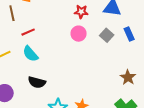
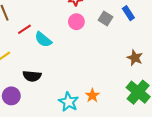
cyan semicircle: (30, 54) -> (43, 40), moved
black semicircle: (37, 82) -> (32, 76), moved

